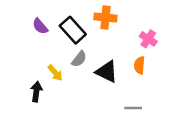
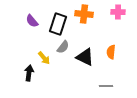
black rectangle: (73, 30) -> (58, 24), turned 60
pink cross: (148, 39) -> (118, 12), moved, turned -32

